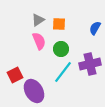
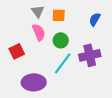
gray triangle: (38, 20) -> (38, 11), turned -32
red square: (15, 75) -> (17, 51), moved
purple ellipse: (34, 91) -> (34, 82), turned -60

